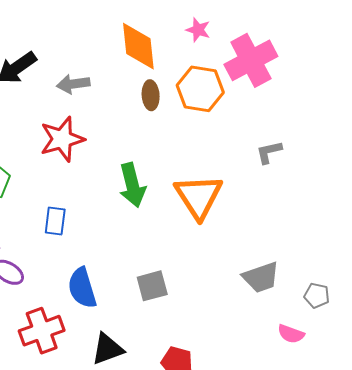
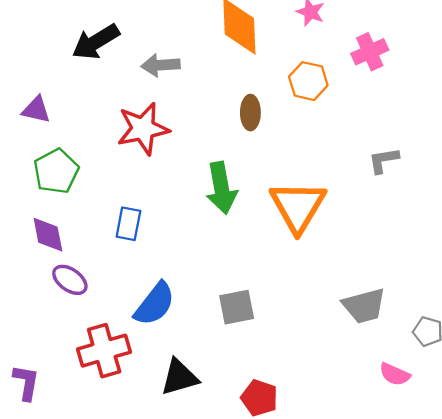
pink cross: (251, 60) -> (370, 52), size x0.6
orange hexagon: (200, 89) -> (308, 81), size x0.7
brown ellipse: (151, 95) -> (250, 113), moved
blue semicircle: (82, 288) -> (155, 304), turned -129

